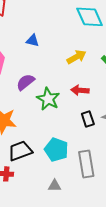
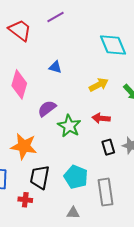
black trapezoid: (20, 151) -> (40, 177), turned -60

